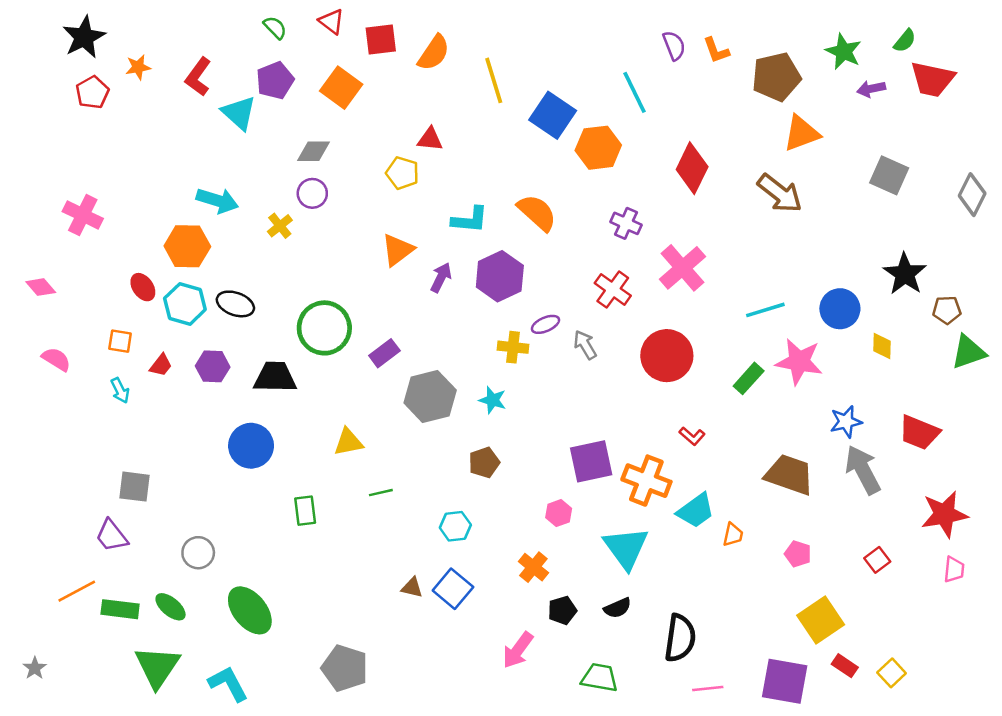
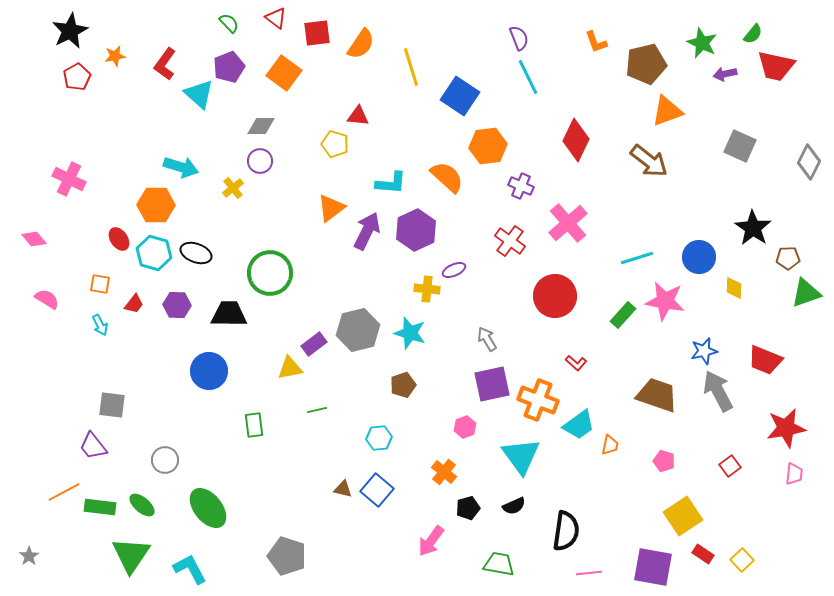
purple semicircle: (674, 46) -> (519, 38), moved
orange hexagon: (598, 148) -> (488, 146), moved
purple arrow: (441, 277) -> (367, 231), size x1.5
gray arrow: (585, 345) -> (487, 339), moved
purple rectangle: (384, 353) -> (314, 344), moved
cyan star: (493, 400) -> (410, 333), size x1.4

